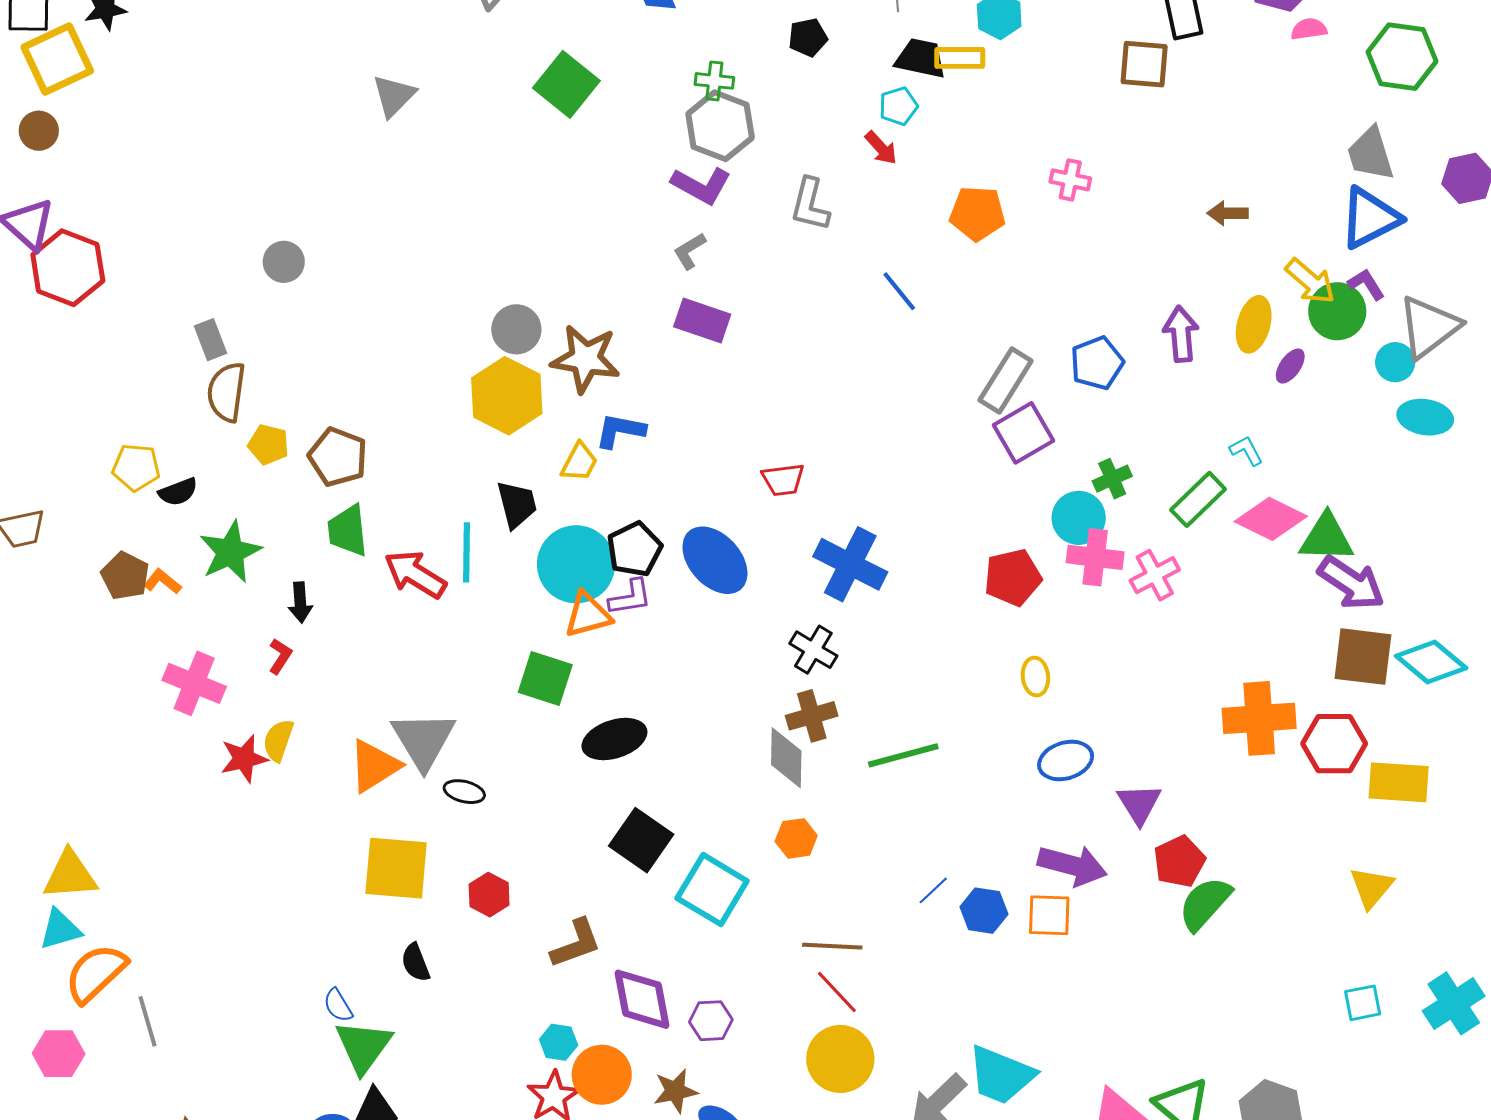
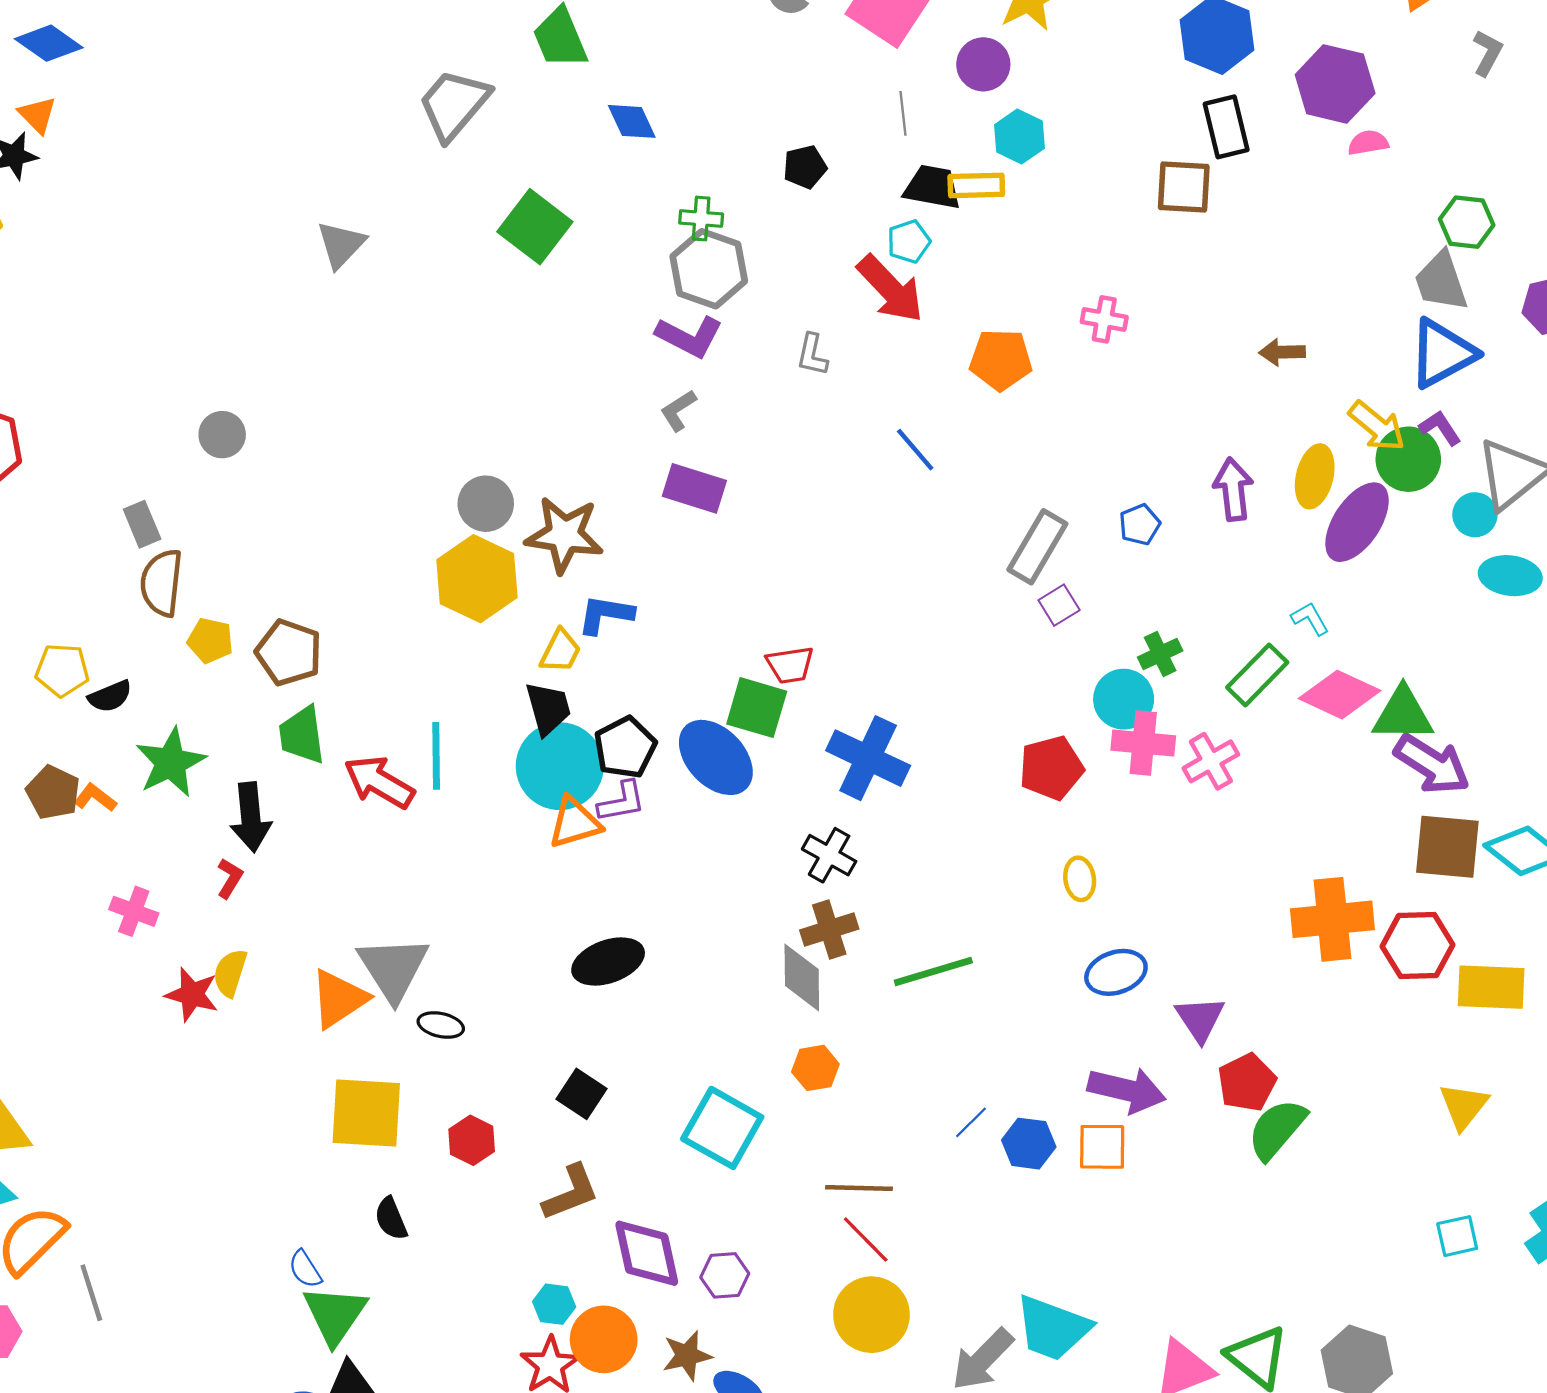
green hexagon: (1402, 57) -> (1467, 222), moved, size x0.7
red arrow: (881, 148) -> (890, 289), size x1.8
gray L-shape: (810, 204) -> (812, 355), size x0.7
blue pentagon: (1097, 363) -> (1140, 525), size x0.7
purple ellipse: (1290, 366) -> (1357, 522), size x2.0
purple square: (1024, 433) -> (1059, 605), size x0.6
black trapezoid: (517, 504) -> (548, 708), moved
black arrow: (300, 602) -> (251, 817), size x1.5
green square: (545, 679) -> (757, 708), moved
pink cross: (194, 683) -> (134, 911), size x0.7
red star: (244, 759) -> (192, 994), turned 30
black square: (641, 840) -> (581, 1094), moved, size x0.7

